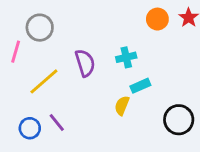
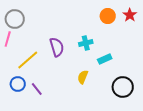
gray circle: (40, 28) -> (15, 19), moved
cyan rectangle: (140, 86) -> (105, 59), moved
blue circle: (30, 128) -> (18, 84), moved

